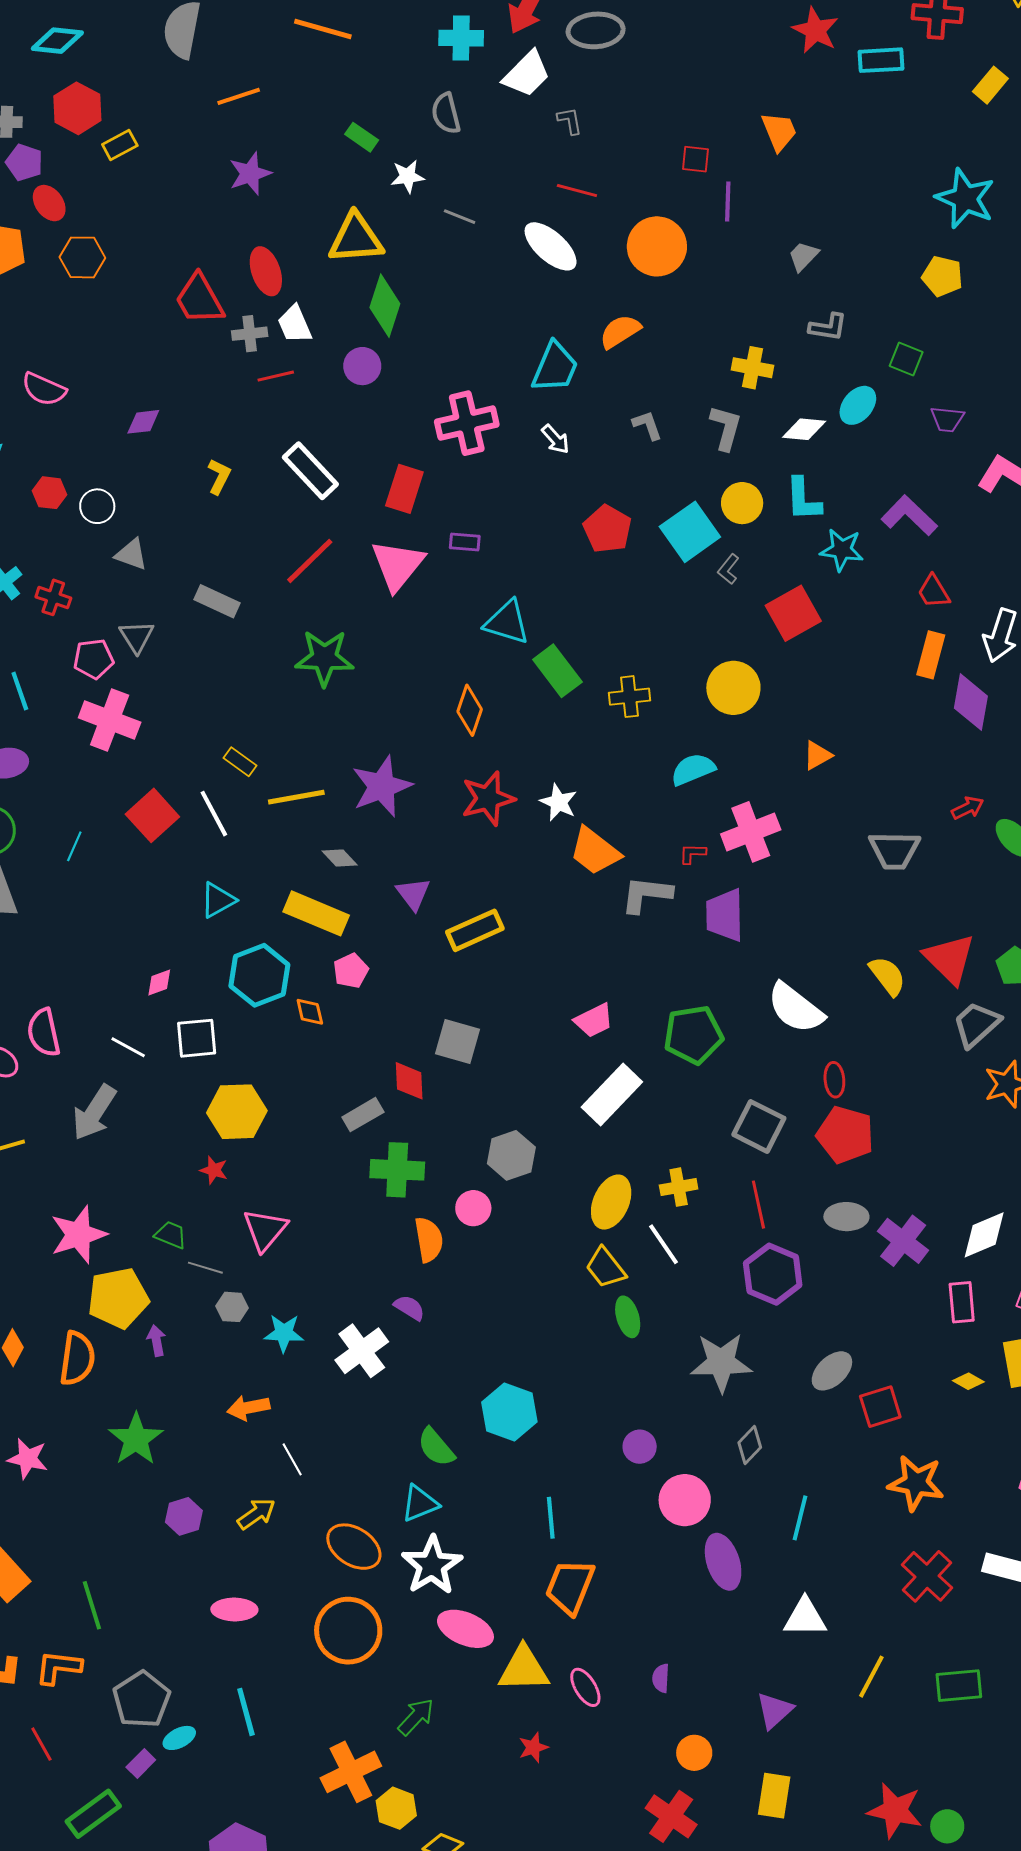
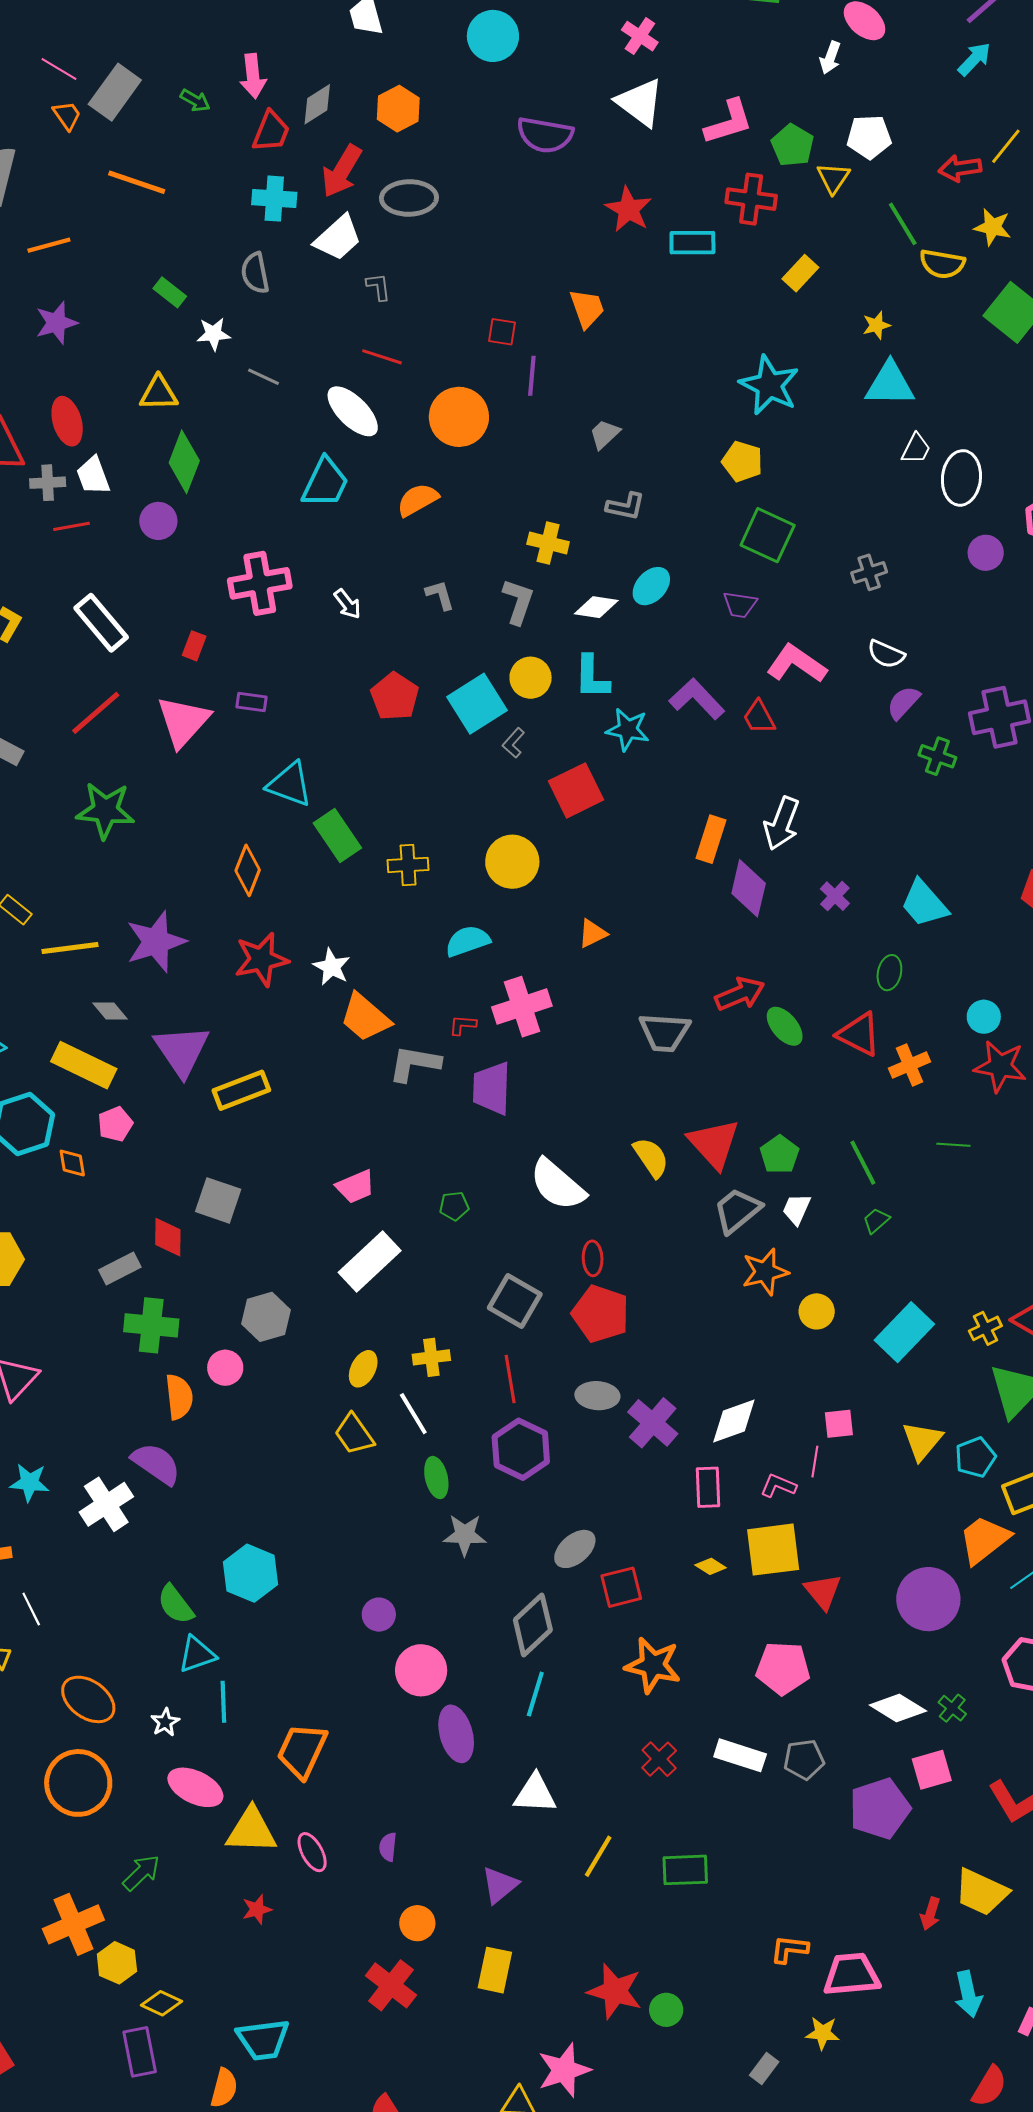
yellow triangle: (356, 238) -> (159, 393), size x0.7
green square: (906, 359) -> (768, 535), moved, size x1.6
cyan trapezoid: (555, 367) -> (325, 483), moved
red rectangle: (404, 489) -> (194, 646), size x0.6
red trapezoid: (934, 592) -> (759, 717), moved
red arrow: (968, 808) -> (740, 994), size x1.5
purple triangle: (413, 894) -> (182, 1051), size x1.6
green pentagon: (693, 1035) -> (454, 1206), size x0.5
yellow ellipse: (611, 1202) -> (363, 1369), size x0.7
purple semicircle: (409, 1308) -> (156, 1464), size x1.6
green ellipse: (628, 1317) -> (436, 1478), moved
gray star: (721, 1362) -> (465, 1535), size x0.7
gray diamond: (750, 1445) -> (533, 1625), moved, size x1.6
cyan triangle: (420, 1503) -> (197, 1654), moved
cyan line: (551, 1518) -> (223, 1702), moved
white star: (432, 1565) -> (165, 1722), size x0.5
red cross: (927, 1576) -> (659, 1759), size x0.7

